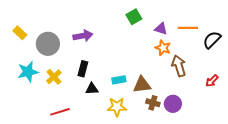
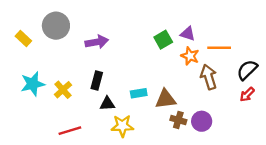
green square: (134, 17) -> (163, 40), moved
orange line: (188, 28) -> (219, 48), moved
black semicircle: (212, 40) -> (247, 70), moved
gray circle: (48, 44) -> (56, 26), moved
yellow star: (117, 107) -> (122, 126), moved

